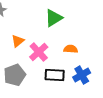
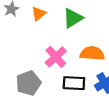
orange triangle: (18, 41) -> (39, 14), moved
orange semicircle: (71, 49) -> (92, 53), size x1.5

